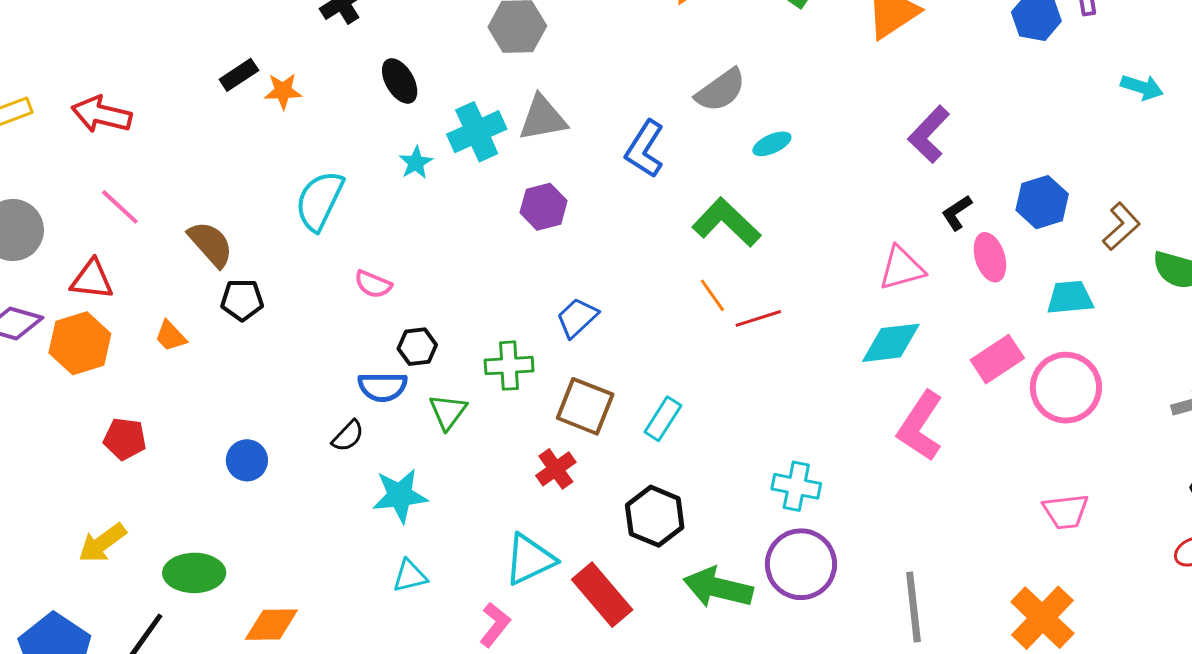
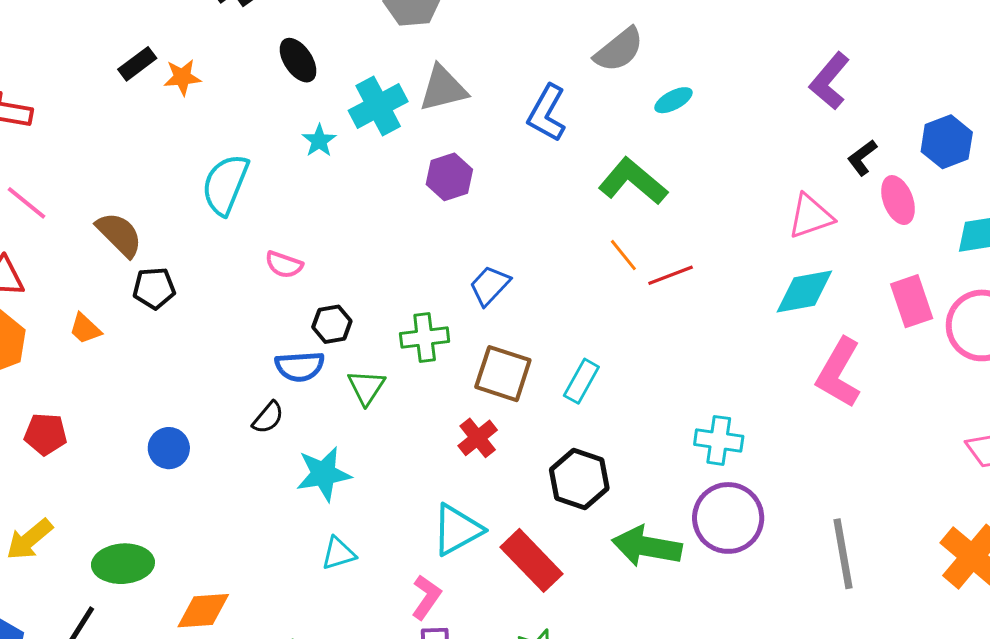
pink rectangle: (997, 359) -> (912, 301), turned -72

